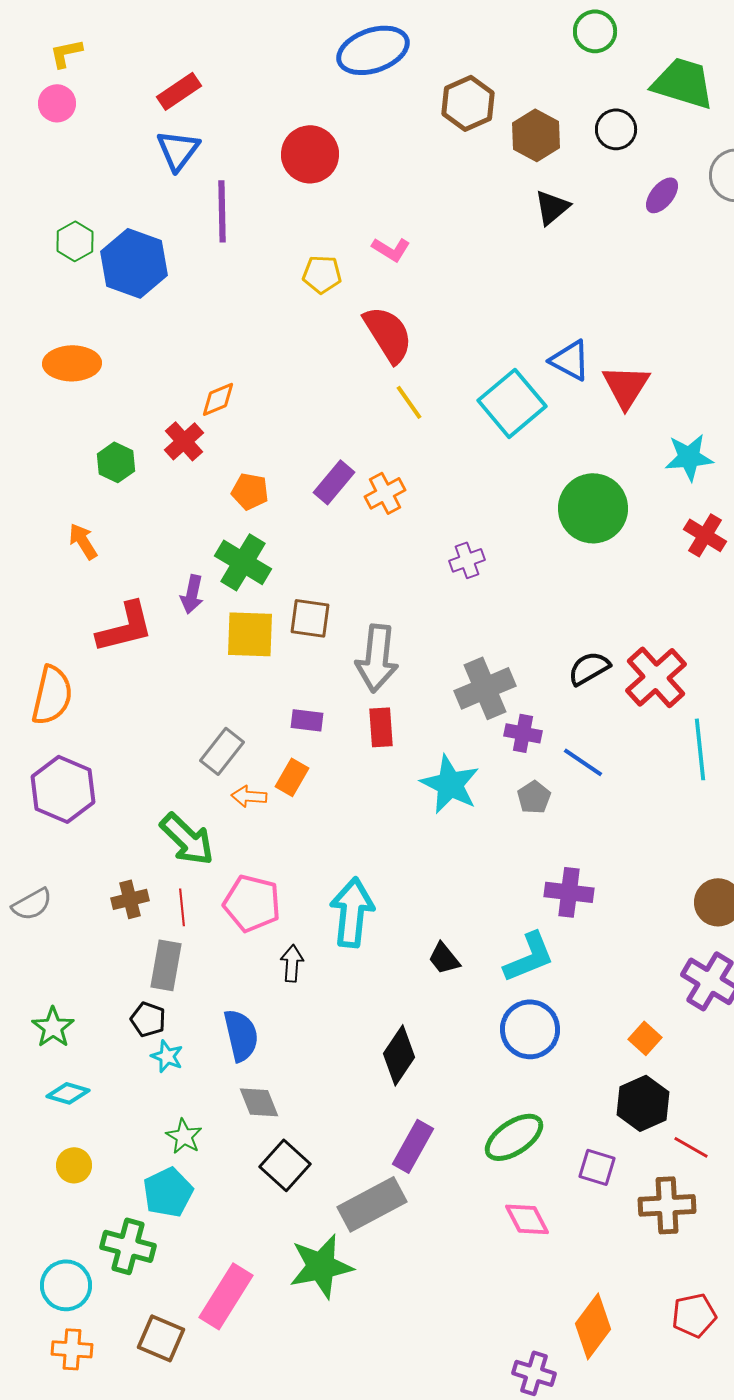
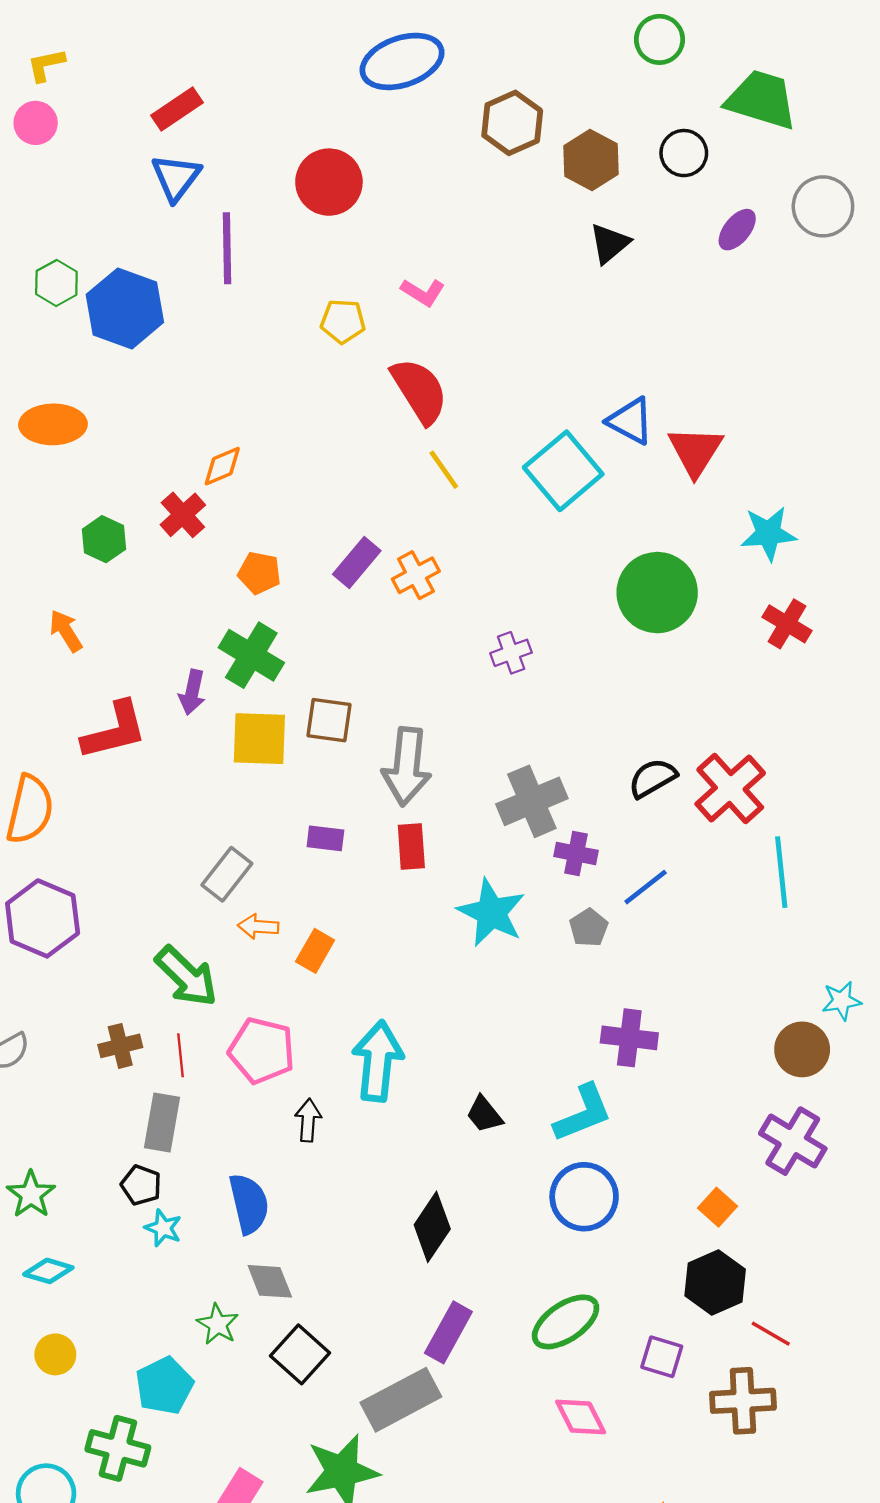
blue line: (583, 762) -> (646, 887), turned -72
orange rectangle: (292, 777) -> (315, 951), moved
green star: (184, 1136) -> (218, 1324), moved

